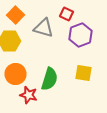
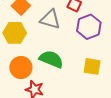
green semicircle: (50, 79) -> (51, 59), moved, turned -85

